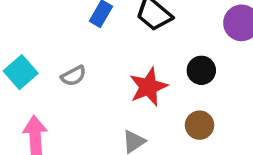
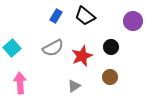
gray semicircle: (74, 76) -> (53, 48), moved, size x1.5

